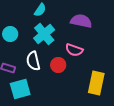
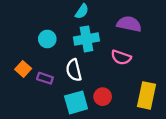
cyan cross: (44, 34) -> (86, 39), turned 30
red circle: (58, 65) -> (103, 97), moved
cyan square: (20, 89) -> (76, 102), moved

